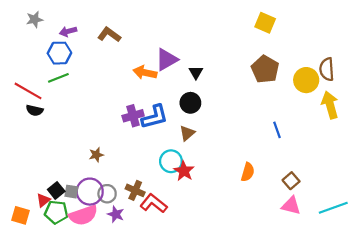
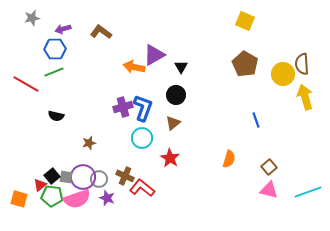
black semicircle: (35, 110) -> (56, 116), moved
blue L-shape: (155, 117) -> (143, 108), turned -56
cyan circle: (171, 161) -> (142, 138), moved

